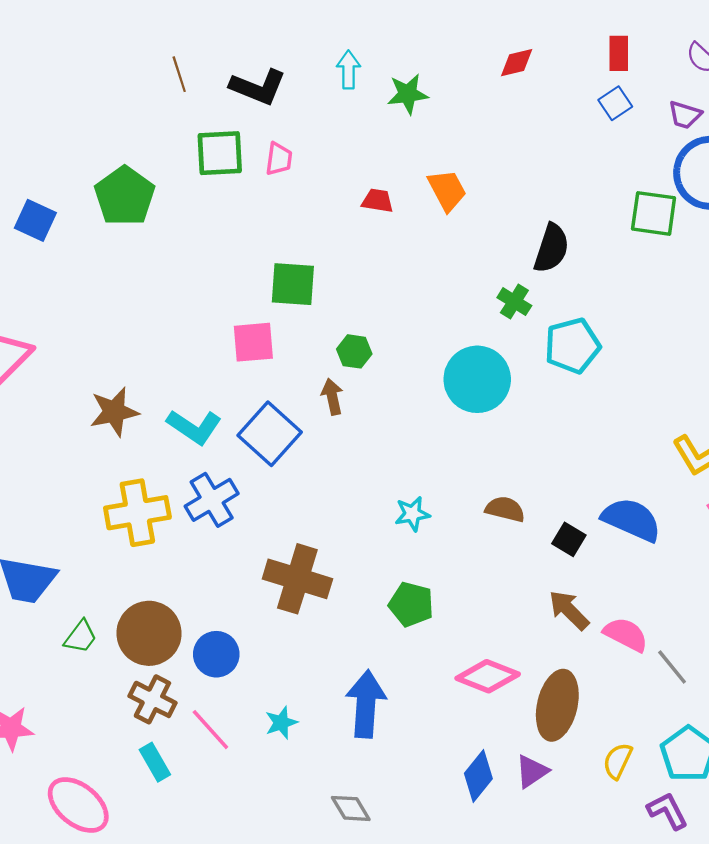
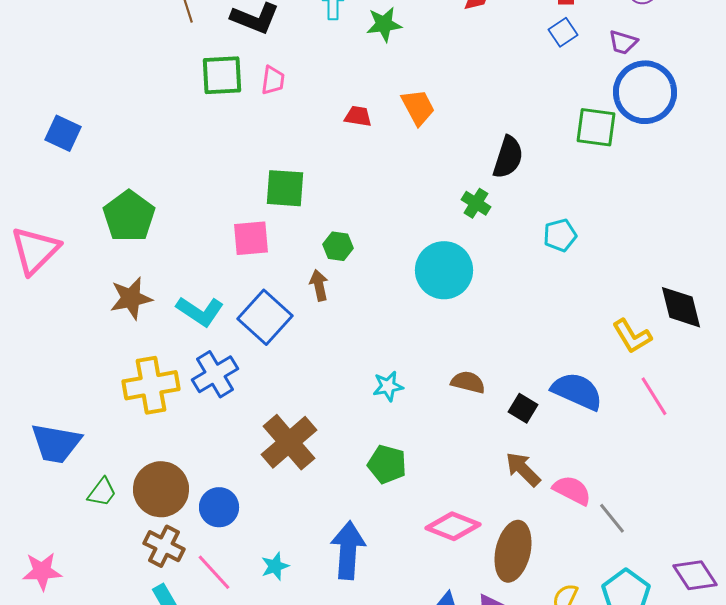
green pentagon: (125, 196) -> (129, 216), moved
cyan pentagon: (572, 346) -> (560, 235), moved, size x0.7
brown cross: (297, 579) -> (289, 442), turned 32

